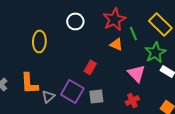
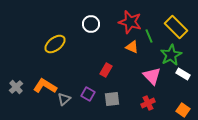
red star: (114, 19) -> (130, 22), turned -30
yellow ellipse: (39, 41) -> (55, 44), turned 50
orange L-shape: (29, 83) -> (45, 86), turned 125
purple square: (72, 91) -> (88, 94), size x0.6

